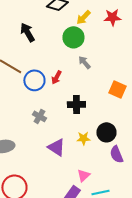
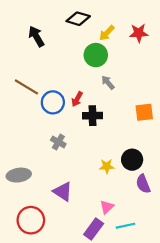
black arrow: (27, 32) -> (36, 36), moved
orange square: (117, 89) -> (144, 112), turned -30
black cross: (76, 104) -> (92, 116), moved
purple triangle: (56, 147) -> (63, 192), moved

